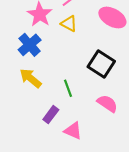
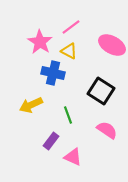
blue cross: (30, 45) -> (53, 73), moved, turned -35
yellow arrow: (31, 78) -> (31, 105), turned -65

